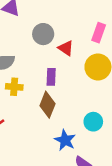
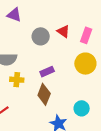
red triangle: (66, 48) -> (63, 31), moved
purple rectangle: (51, 77) -> (47, 72), turned 64

